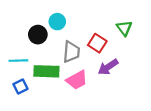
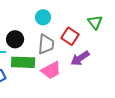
cyan circle: (57, 22) -> (43, 17), moved
black circle: (38, 35) -> (15, 39), moved

